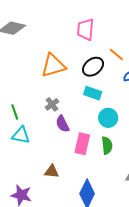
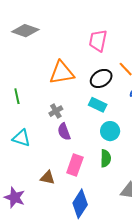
green line: (15, 112) -> (17, 96), moved
pink rectangle: (82, 144) -> (75, 165), moved

